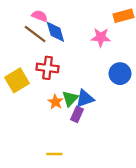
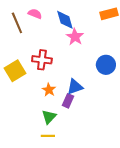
blue diamond: (55, 32) -> (65, 20), moved
brown line: (35, 34) -> (17, 23), moved, turned 30
pink star: (101, 37) -> (75, 37), moved, turned 30
green triangle: (70, 98) -> (49, 117), moved

